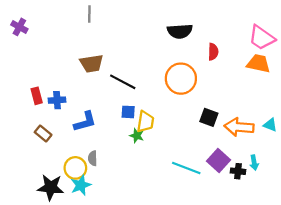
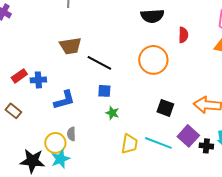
red rectangle: (37, 96) -> (19, 76), turned 70
black square: (209, 117) -> (165, 108), moved
yellow trapezoid: (145, 122) -> (129, 144), moved
brown rectangle: (43, 134) -> (13, 111), moved

